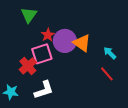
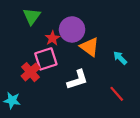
purple circle: (65, 41) -> (72, 29), moved
red line: (107, 74) -> (117, 94), moved
white L-shape: (44, 90) -> (77, 80), moved

